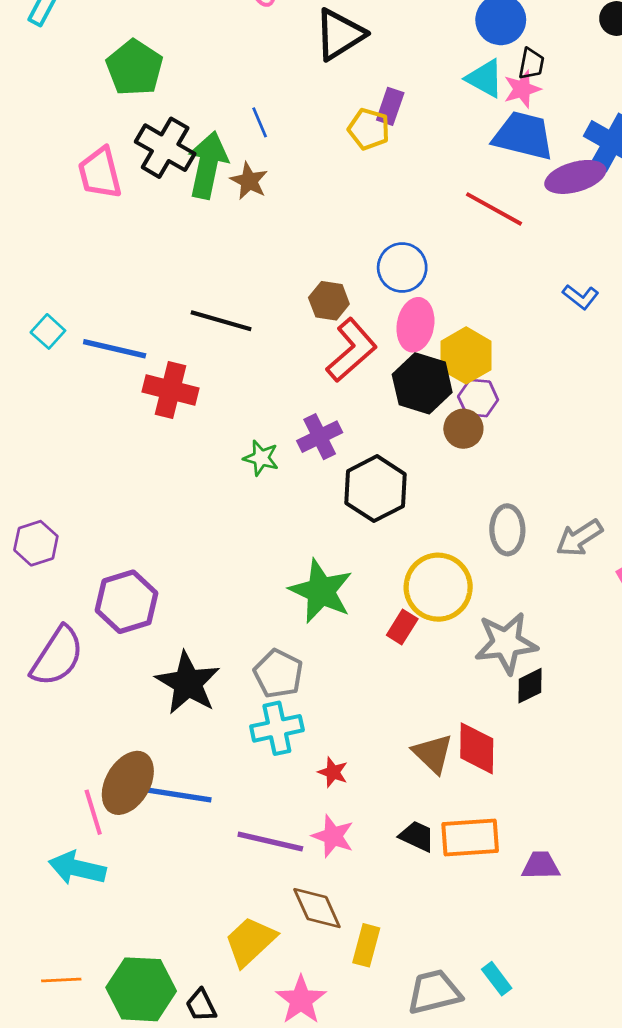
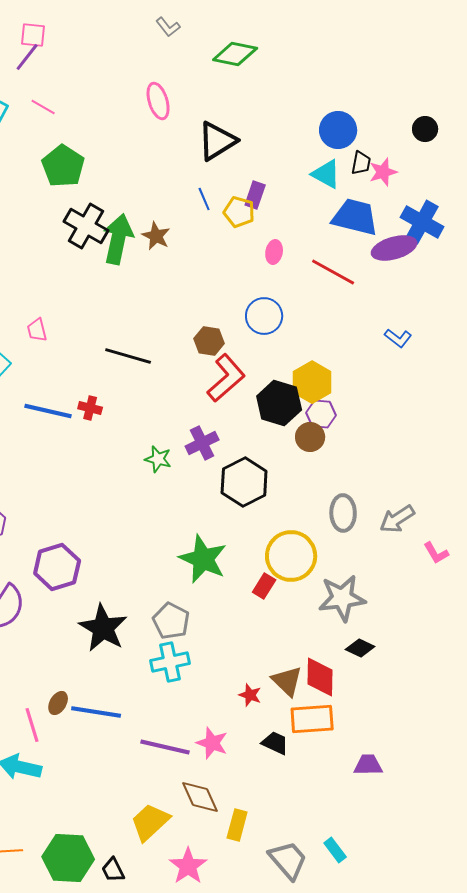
pink star: (522, 89) -> (383, 172), moved
blue line: (260, 122) -> (204, 199), moved
pink trapezoid: (100, 173) -> (37, 330), moved, size x0.6
brown star: (249, 181) -> (156, 236), moved
pink ellipse: (415, 325) -> (274, 252), moved, size x0.6
blue line: (115, 349) -> (48, 411), moved
red cross: (170, 390) -> (90, 408), size x0.6
black diamond: (530, 686) -> (360, 648), moved, turned 52
red star: (333, 772) -> (250, 695), moved
brown ellipse: (128, 783) -> (58, 703), size x0.5
orange rectangle: (470, 837) -> (312, 719), moved
gray trapezoid: (434, 992) -> (288, 860), turned 63

